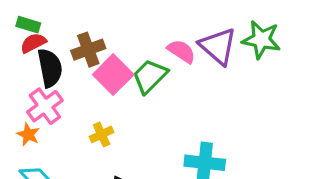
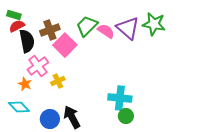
green trapezoid: (150, 76) -> (87, 26), moved
pink cross: (45, 106) -> (38, 66), moved
orange star: (28, 134) -> (25, 84), moved

